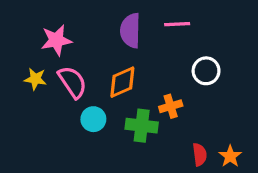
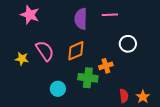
pink star: (56, 40) -> (30, 15), moved, turned 30
yellow star: (35, 79) -> (22, 59), moved
cyan circle: (93, 119) -> (58, 89), moved

